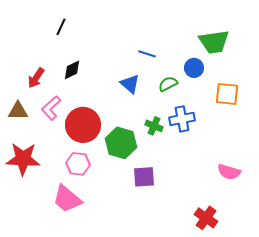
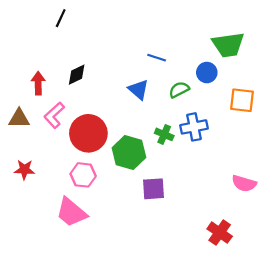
black line: (61, 27) -> (61, 18), moved
red arrow: (36, 78) -> (38, 83), turned 145
red star: (23, 159) -> (24, 170), size x0.6

